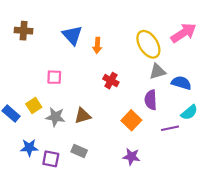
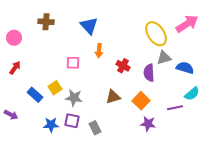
orange arrow: (97, 45) -> (99, 51), moved
purple semicircle: (151, 100) -> (149, 73), moved
brown triangle: (83, 116) -> (113, 97), moved
gray rectangle: (79, 151) -> (95, 128), turned 40
purple star: (131, 157) -> (148, 124), moved
purple square: (51, 159) -> (72, 121), moved

